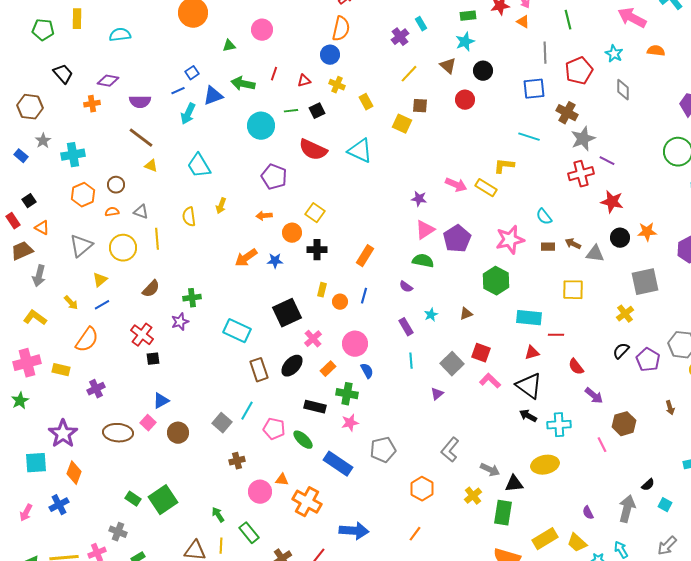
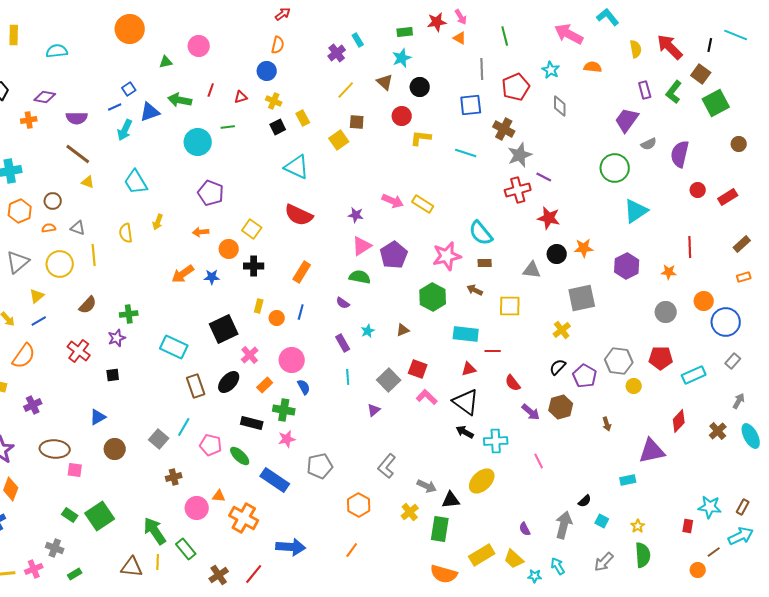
orange semicircle: (341, 29) -> (278, 45), size x0.7
black square: (317, 111) -> (278, 127), moved
yellow square: (402, 124) -> (339, 140), turned 30
red semicircle: (313, 150) -> (299, 215), moved
yellow L-shape: (504, 166) -> (421, 138), moved
cyan semicircle: (544, 217) -> (481, 233), size x1.5
brown arrow: (573, 244) -> (475, 290), moved
black square: (153, 359) -> (113, 375), moved
pink square: (148, 423) -> (75, 470), moved, turned -35
brown hexagon: (624, 424) -> (561, 407), moved
yellow ellipse: (545, 465) -> (482, 481), turned -32
green arrow: (218, 515) -> (155, 531), size x1.8

